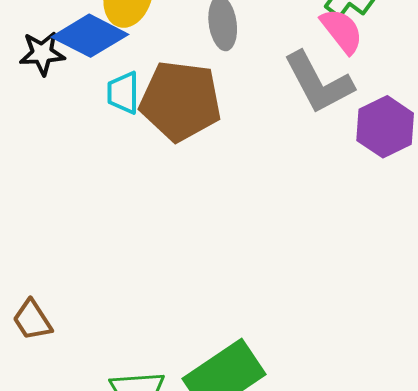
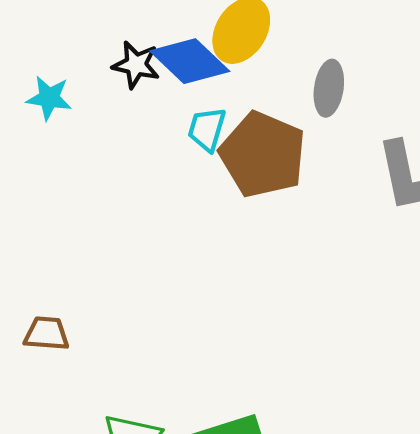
brown trapezoid: (32, 320) -> (46, 334), turned 111

